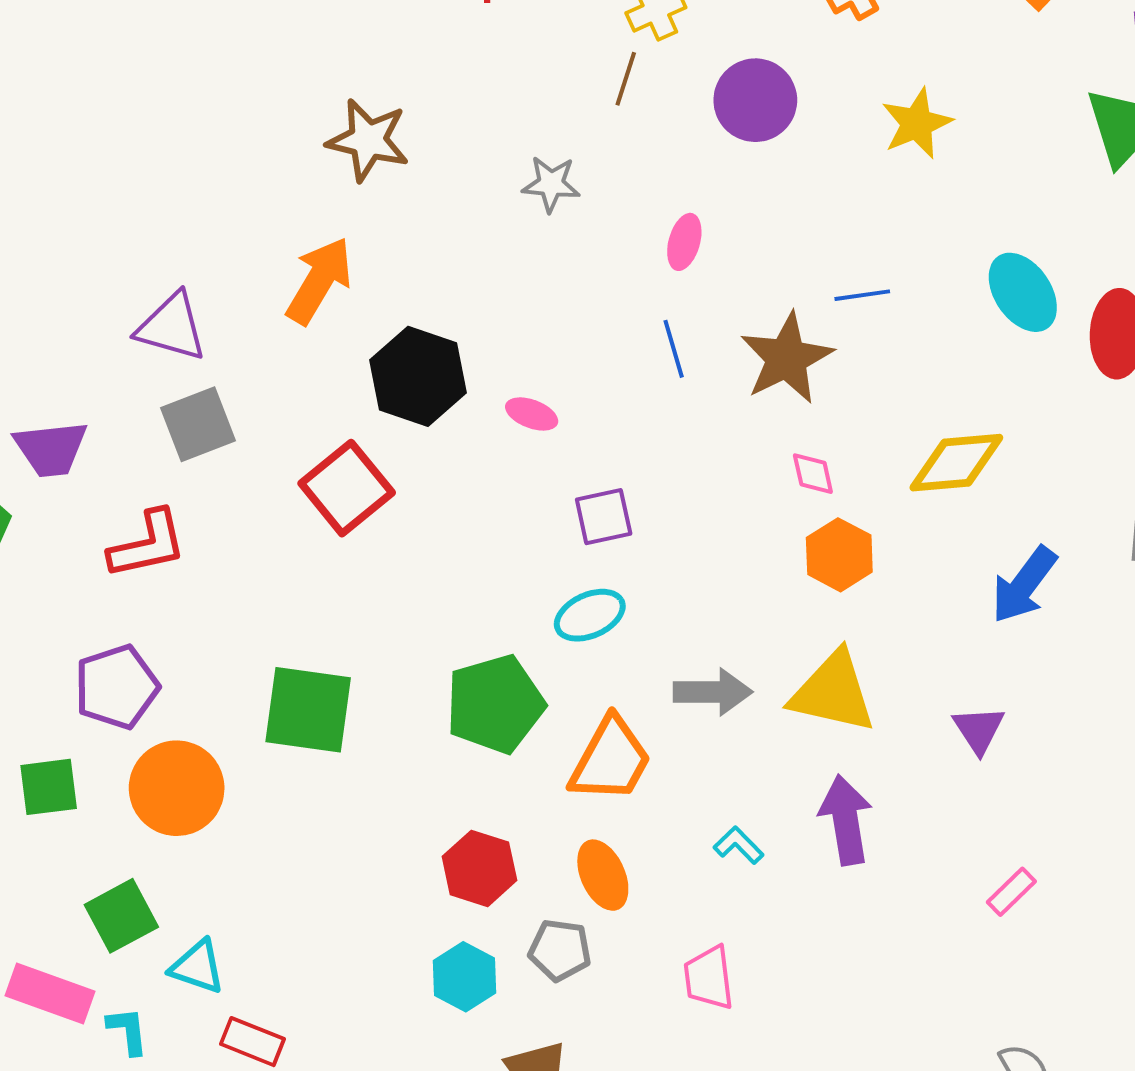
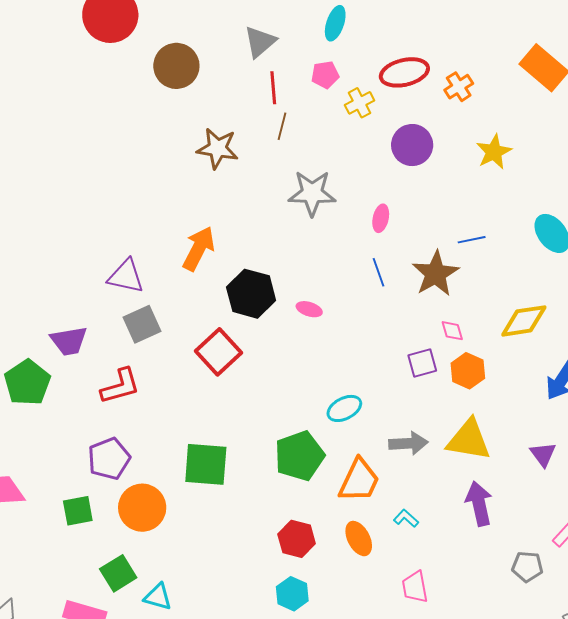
brown line: (626, 79) -> (282, 126), moved
brown star: (368, 140) -> (218, 148), moved
gray star: (551, 184) -> (312, 193), size x1.6
purple square: (604, 517) -> (422, 363), moved
cyan L-shape: (739, 845) -> (406, 518), moved
gray pentagon: (560, 950) -> (527, 567), moved

